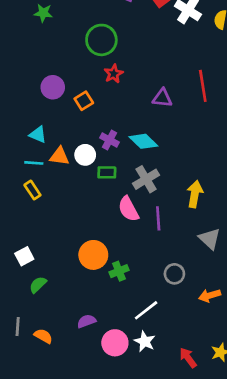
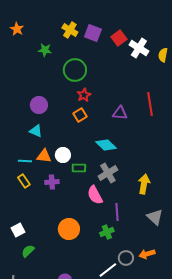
green star: (43, 13) -> (45, 50), moved
orange square: (84, 101) -> (80, 115), moved
cyan triangle: (38, 135) -> (36, 131), moved
purple cross: (110, 140) -> (52, 182), moved, turned -32
purple line: (158, 218) -> (117, 212), moved
green cross: (119, 271) -> (107, 232), moved
gray circle: (174, 274) -> (126, 258), moved
orange arrow: (210, 295) -> (147, 254), moved

